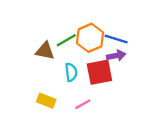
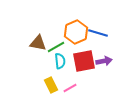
green line: (66, 40) -> (56, 47), moved
purple arrow: (116, 56) -> (104, 61), moved
yellow rectangle: (46, 101) -> (51, 85), moved, turned 42

